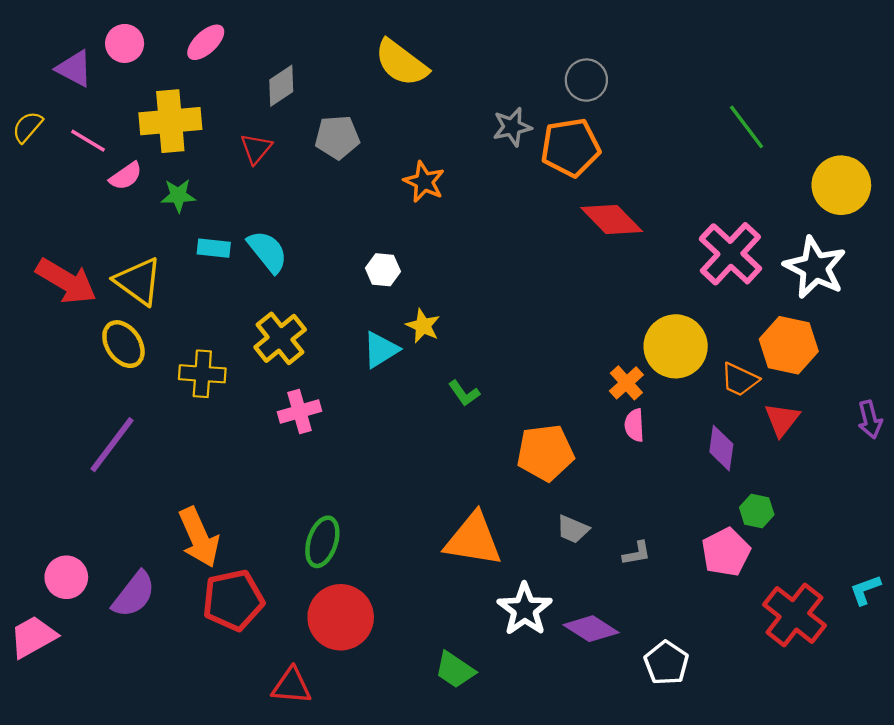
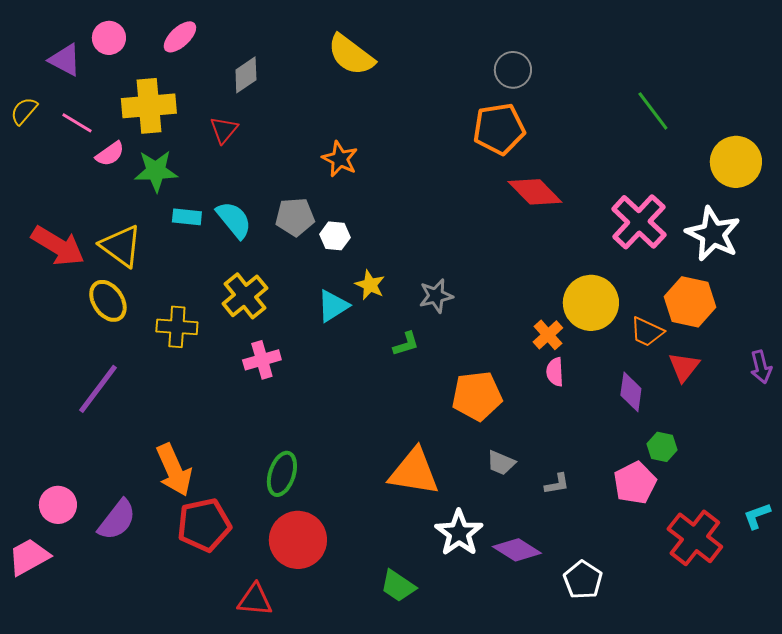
gray star: (512, 127) -> (436, 296), moved
gray pentagon: (337, 137) -> (295, 217), moved
orange star: (424, 182) -> (340, 159), moved
green star: (178, 195) -> (156, 171), size x1.4
green L-shape: (464, 393) -> (406, 344), turned -72

